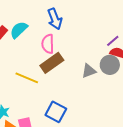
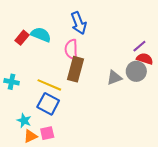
cyan semicircle: (19, 30) -> (41, 35), turned 66
brown rectangle: (52, 63) -> (75, 69), turned -40
blue square: (56, 112) -> (48, 104), moved

